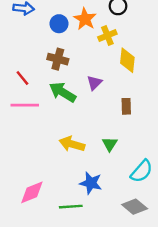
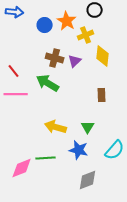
brown cross: (58, 59) -> (55, 58), moved
purple triangle: (94, 83) -> (75, 61), moved
blue star: (91, 183) -> (79, 150), moved
green line: (71, 207) -> (46, 158), moved
gray diamond: (135, 207) -> (88, 180), moved, turned -60

